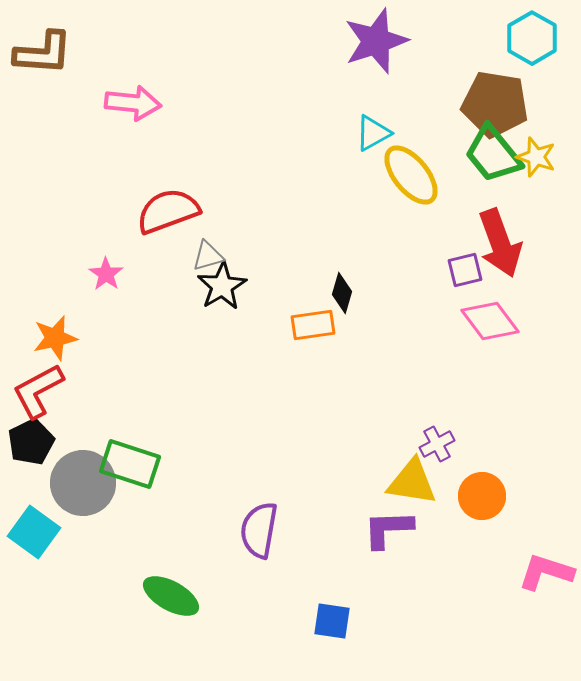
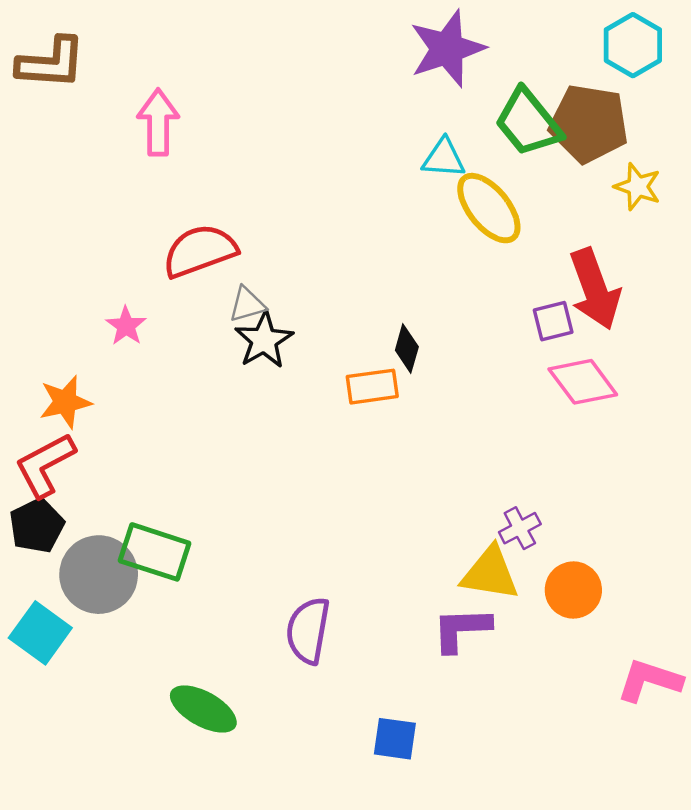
pink arrow: (133, 103) -> (158, 122), turned -96
cyan triangle: (373, 133) -> (444, 158), turned 33
green trapezoid: (493, 154) -> (528, 122), moved

